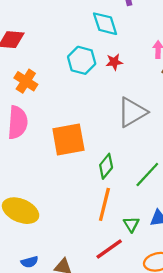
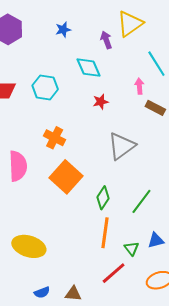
cyan hexagon: (82, 60) -> (45, 87), moved
orange cross: (26, 81) -> (55, 138), moved
orange square: (68, 140) -> (66, 177), turned -32

